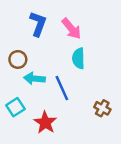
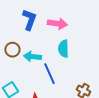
pink arrow: (71, 29) -> (57, 24), turned -42
cyan arrow: (34, 79) -> (32, 57), moved

